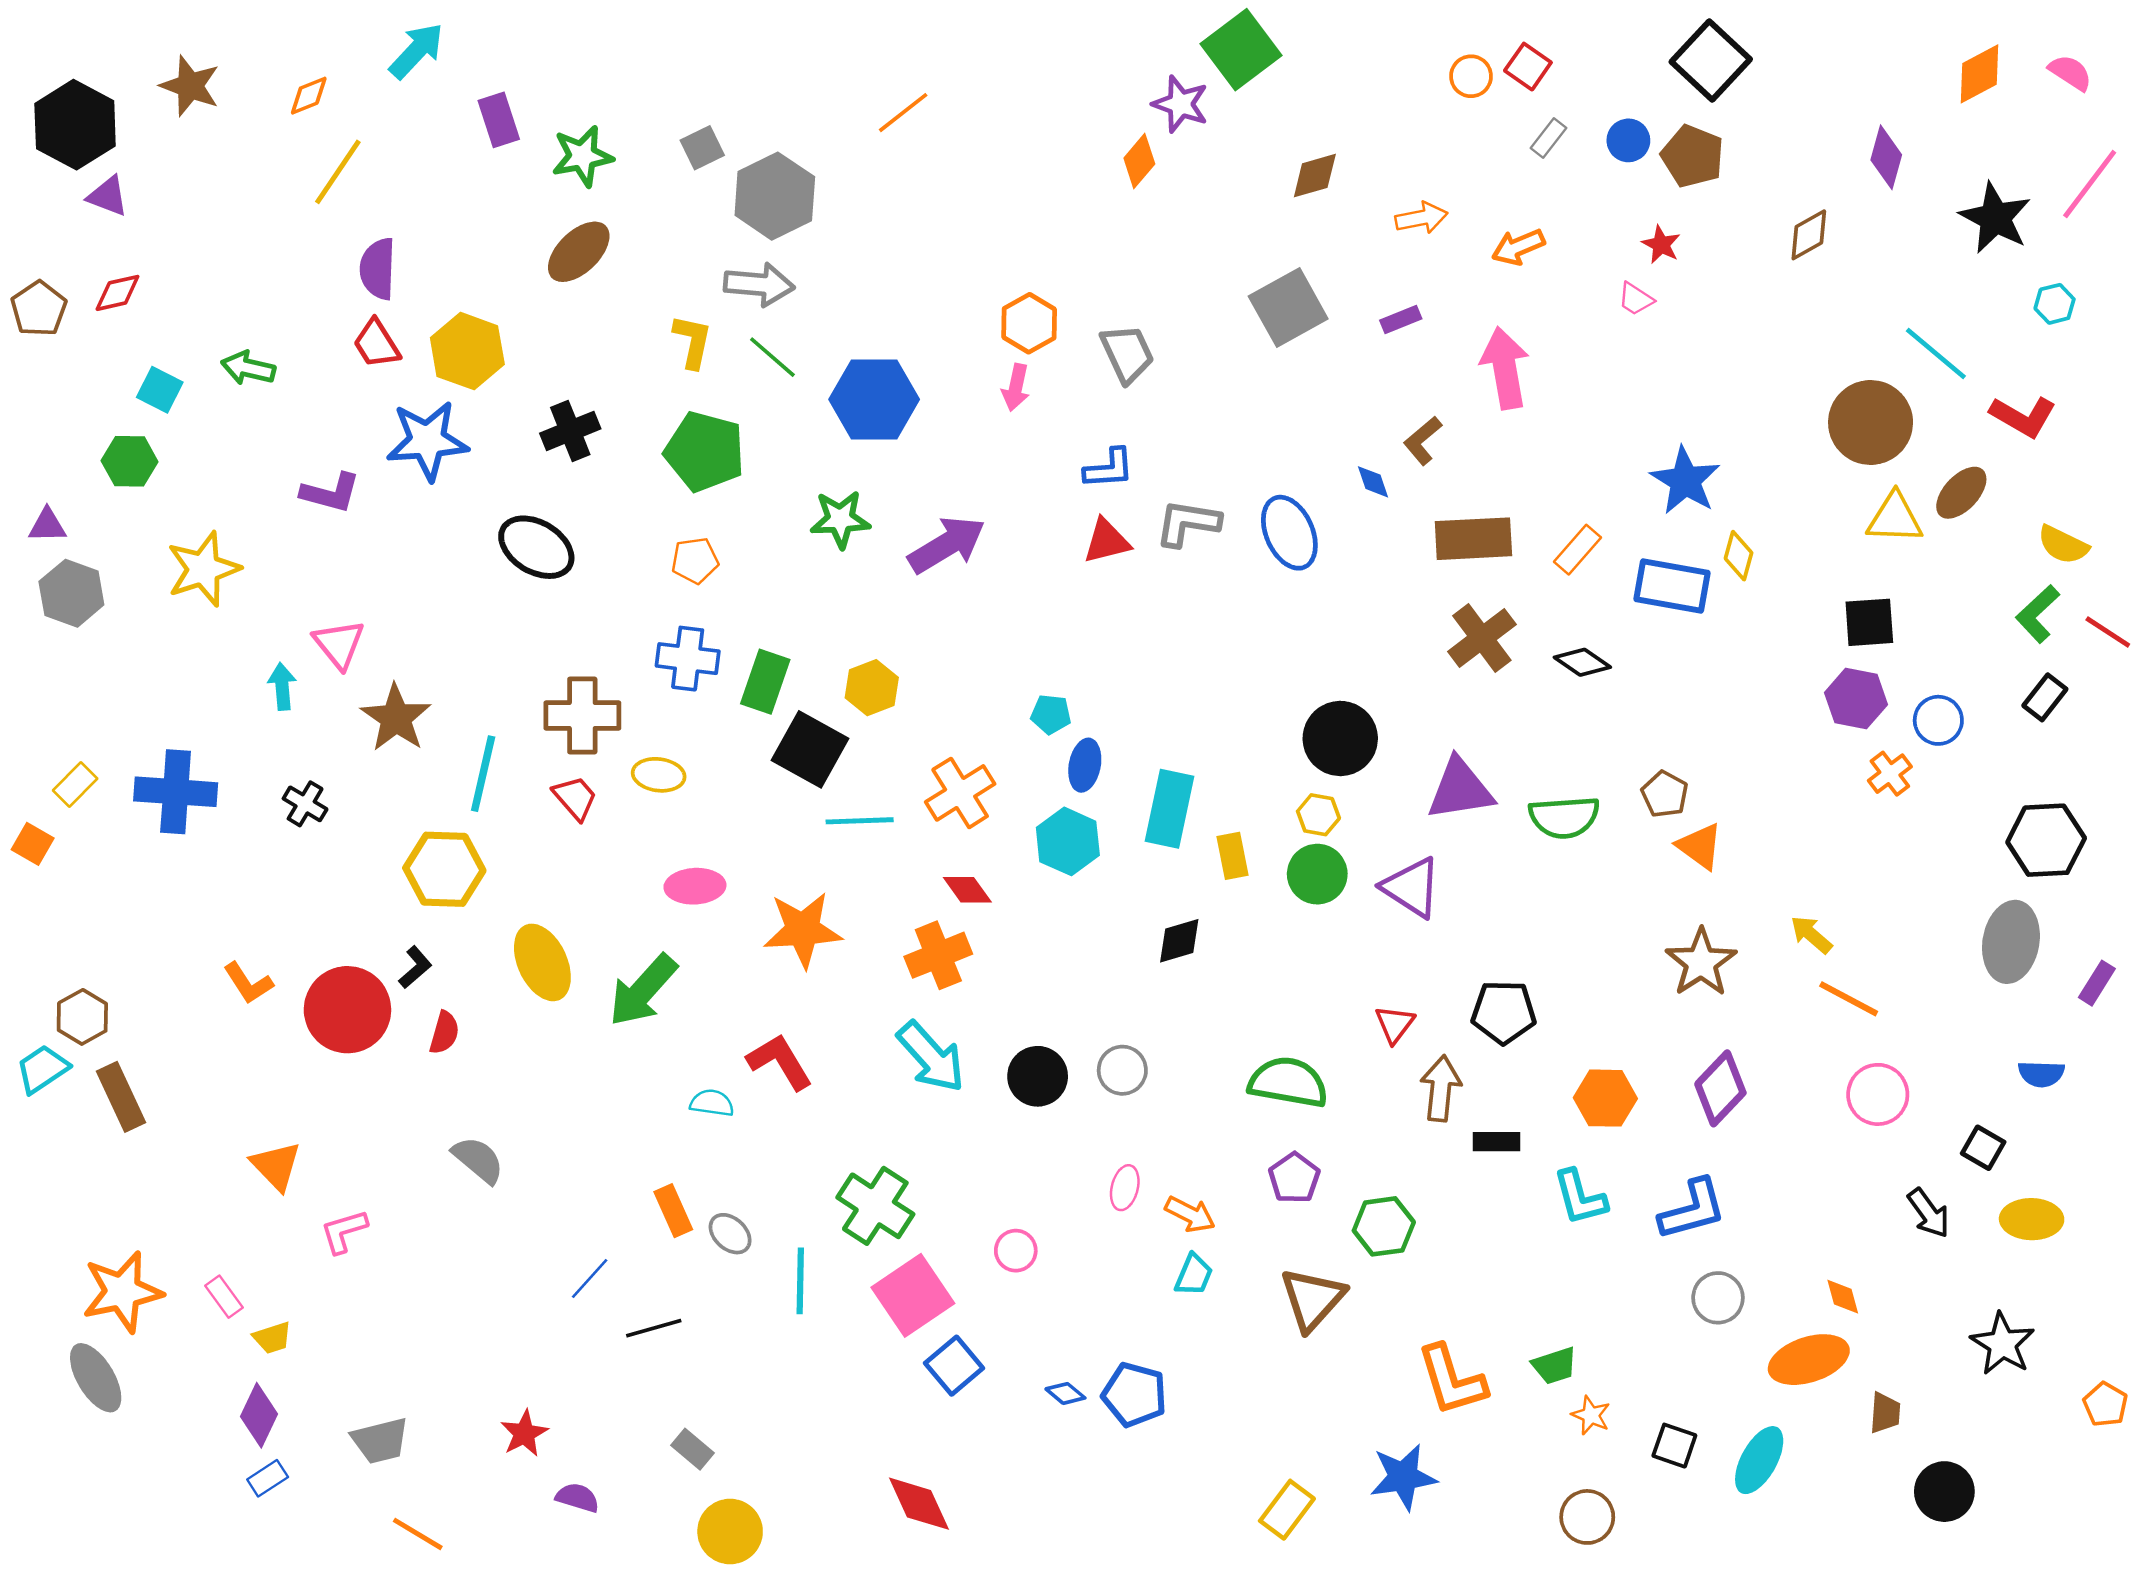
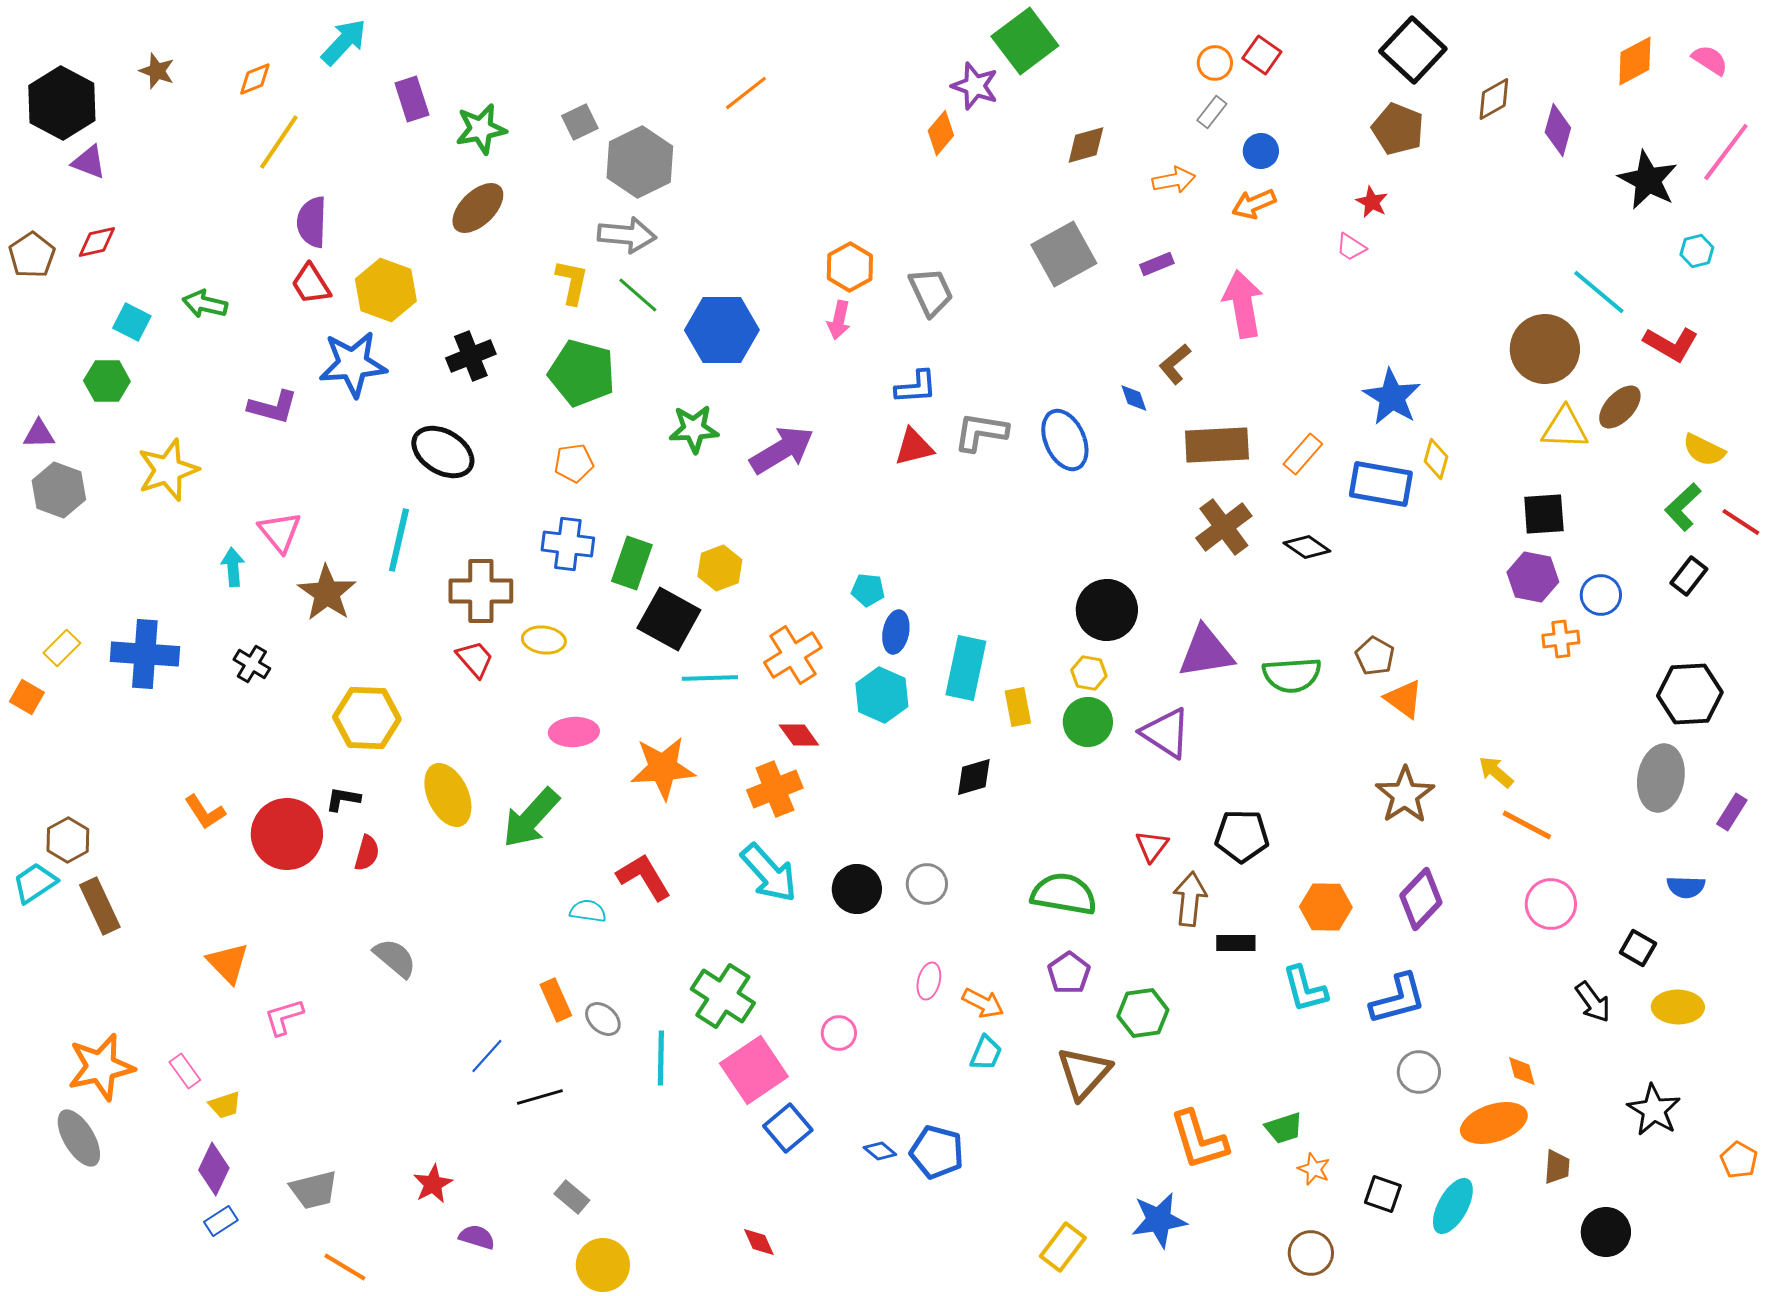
brown star: (190, 86) -> (157, 71), size x0.7
gray rectangle: (1548, 138) -> (1212, 112), moved
blue circle: (1628, 140) -> (1261, 151), moved
brown diamond: (1809, 235) -> (1494, 99), moved
cyan line: (483, 774) -> (399, 540), moved
orange cross: (1890, 774) -> (1561, 639), turned 30
black L-shape: (415, 967) -> (343, 799), turned -129
red diamond: (919, 1504) -> (759, 1242), size x0.6

